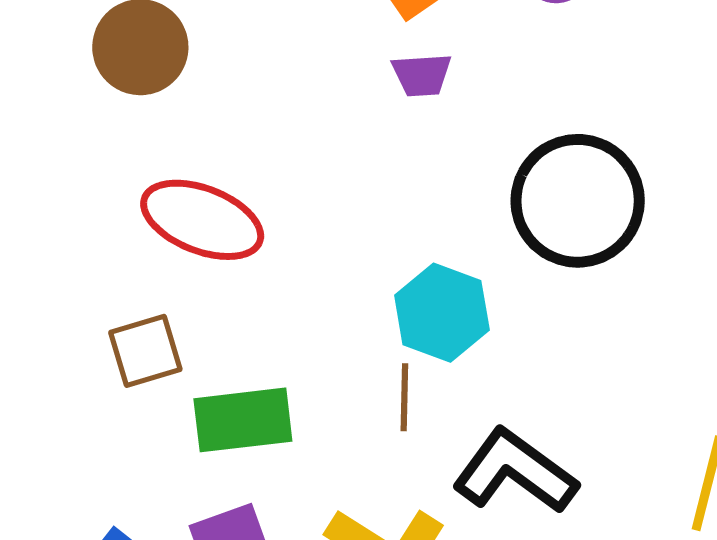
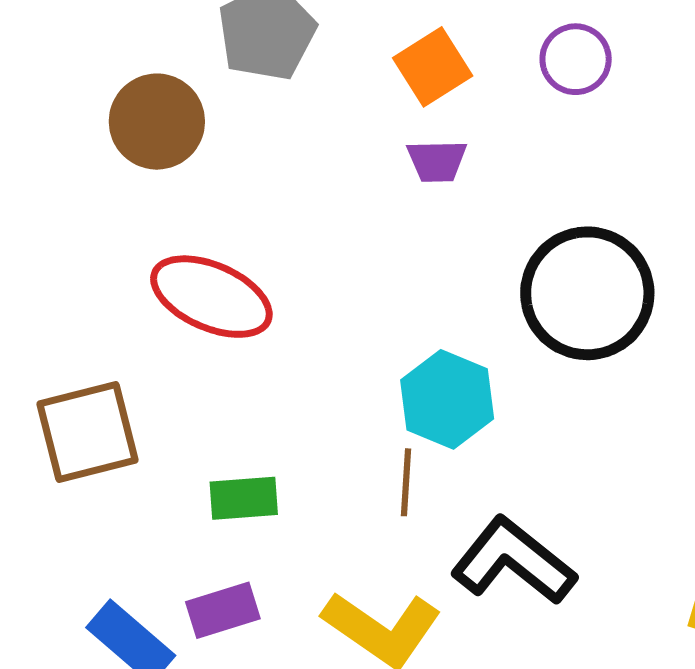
brown square: (145, 351) -> (88, 432), moved, size x1.4
green rectangle: (243, 420) -> (244, 498), size x0.7

